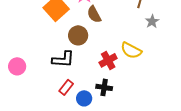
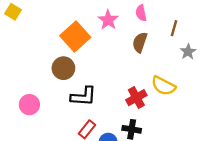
brown semicircle: (94, 14) -> (140, 42), moved, turned 48
brown circle: (78, 35) -> (63, 68), moved

